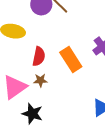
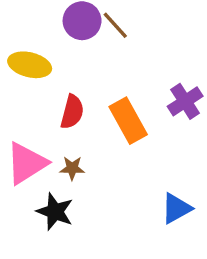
brown star: (40, 80) -> (72, 168), moved

